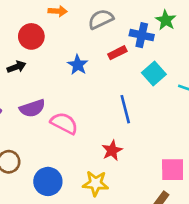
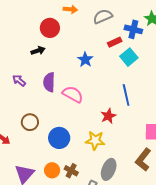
blue star: (78, 65) -> (85, 60), moved
cyan square: (154, 73) -> (129, 57), moved
purple semicircle: (32, 108) -> (49, 82), turned 108
blue line: (125, 109) -> (126, 95), moved

